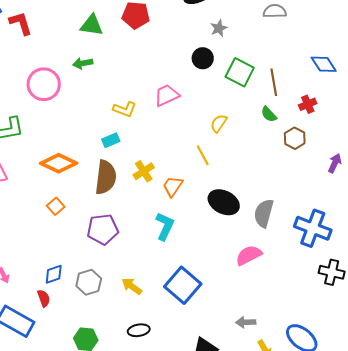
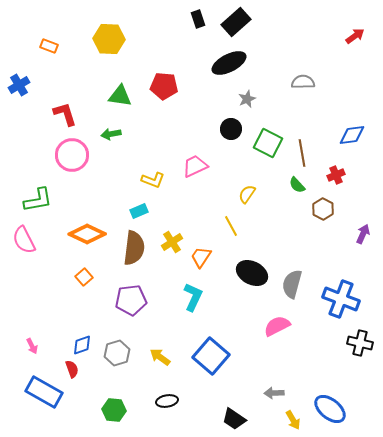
red L-shape: (21, 23) -> (65, 114), moved
blue diamond: (324, 64) -> (352, 135), turned -64

